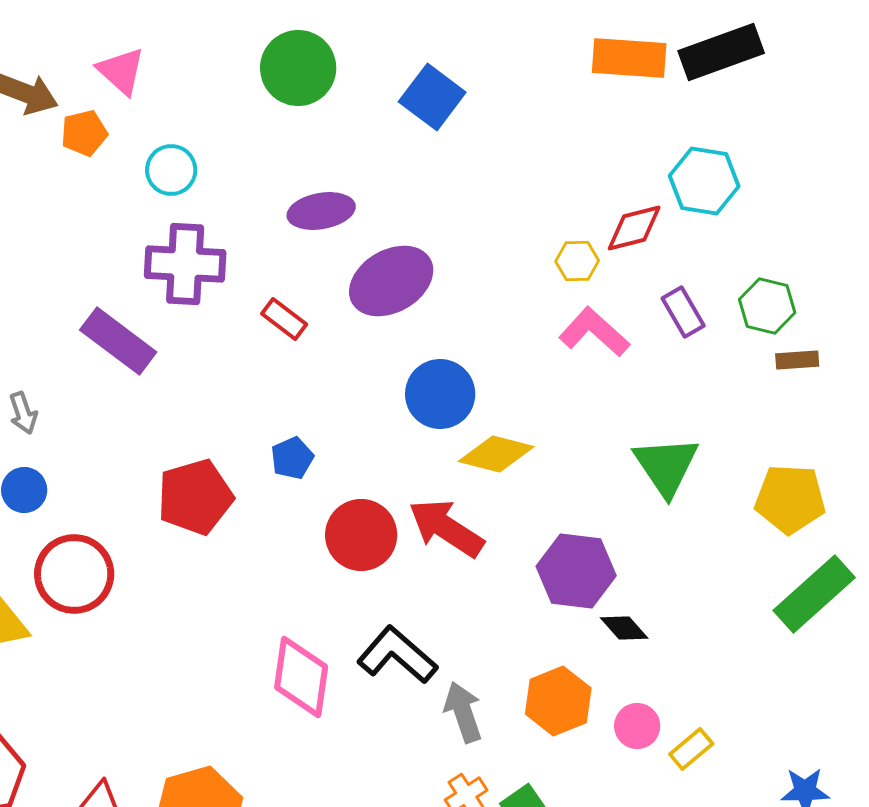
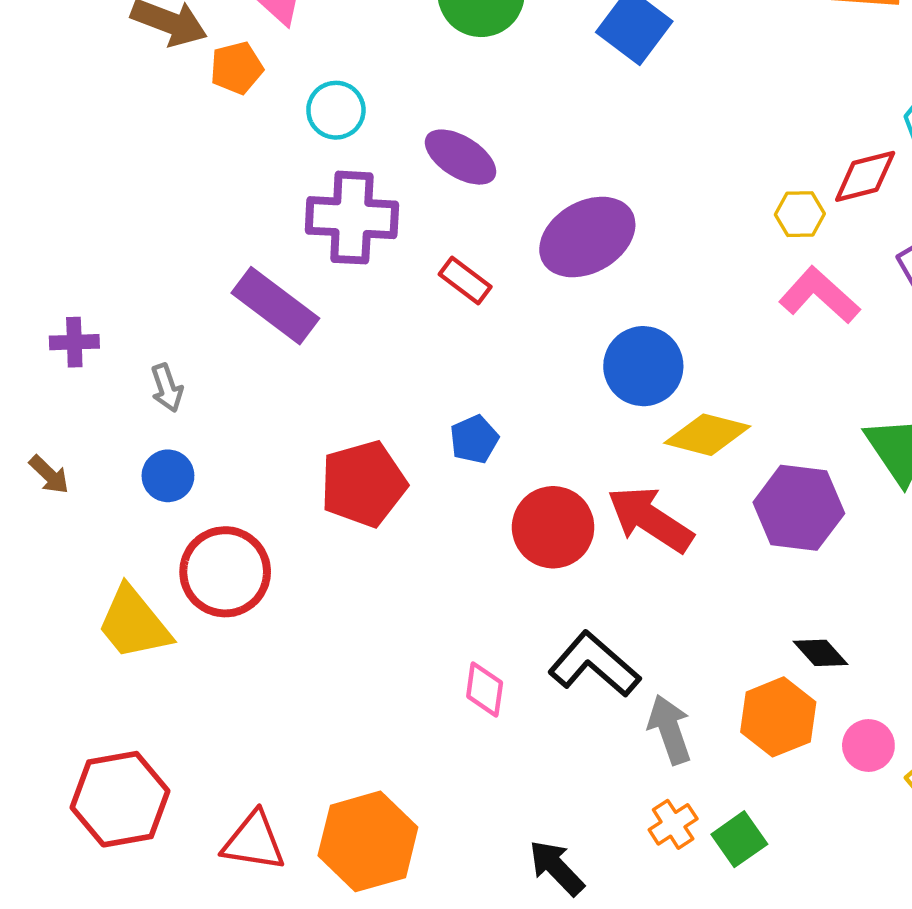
purple ellipse: (321, 211) -> (461, 157), moved, turned 42
purple hexagon: (576, 571) -> (799, 508), moved
black diamond: (624, 628) -> (820, 653), moved
pink diamond: (301, 677) -> (485, 690), size x0.6

